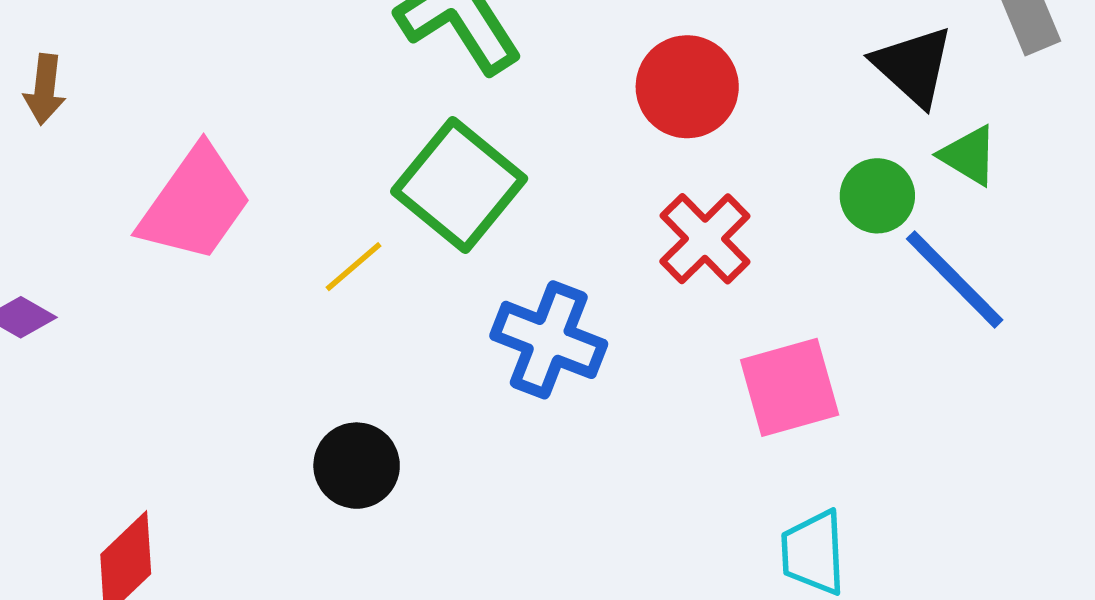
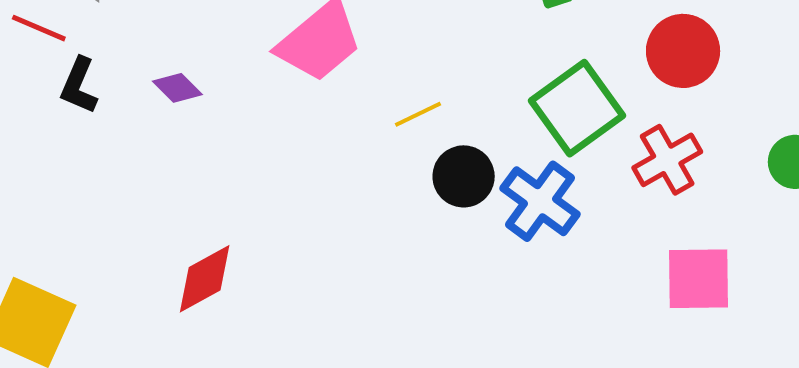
green square: (459, 185) -> (577, 108), moved
black circle: (357, 466) -> (464, 176), moved

